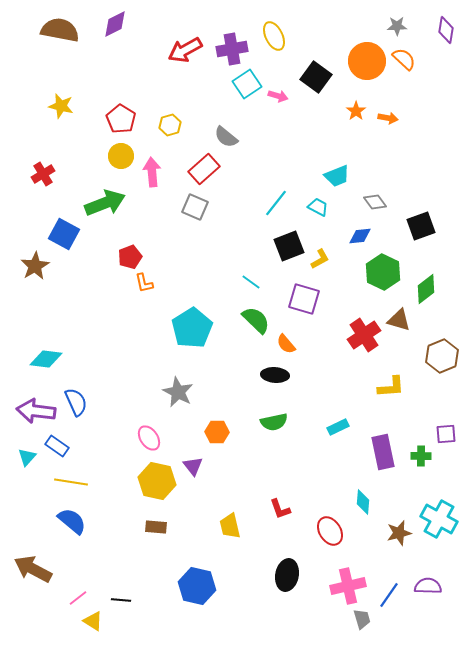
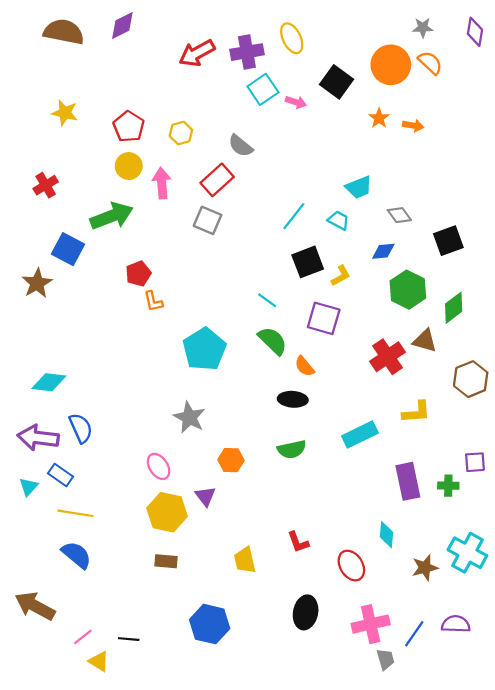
cyan rectangle: (338, 427) -> (360, 434), moved, size x1.5

